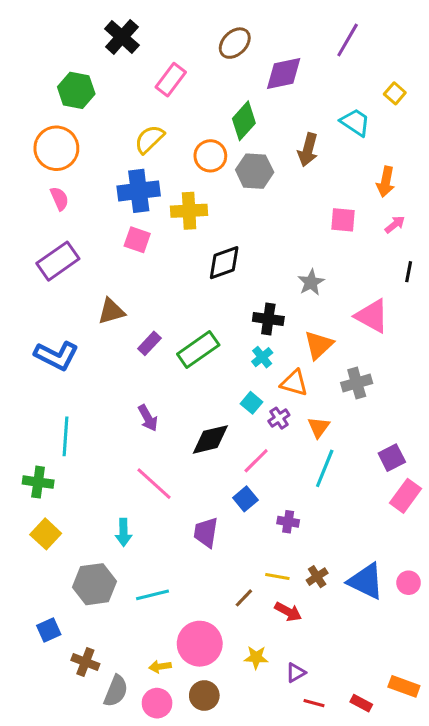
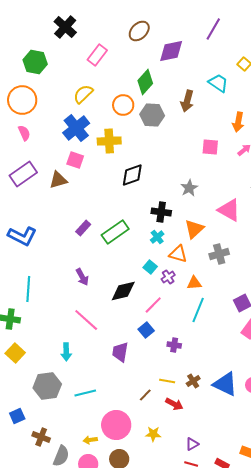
blue cross: (139, 191) -> (76, 128), turned -32
brown triangle: (111, 311) -> (58, 180), moved
orange triangle: (319, 427) -> (194, 283), turned 49
purple triangle: (296, 673) -> (192, 444), moved

